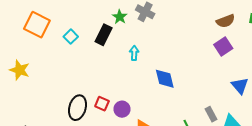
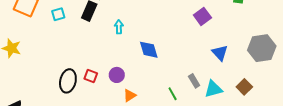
cyan square: (71, 37) -> (58, 14), turned 32
purple circle: (122, 109) -> (117, 75), moved

